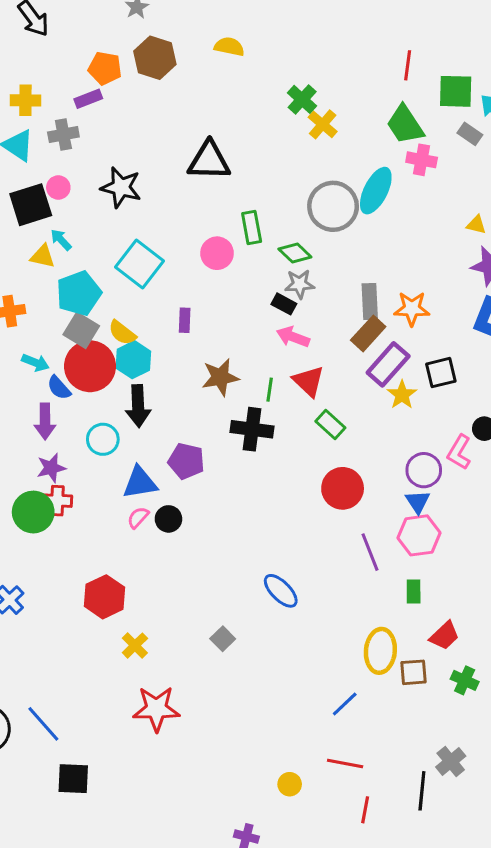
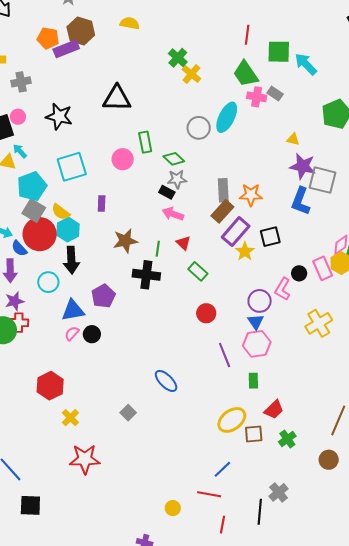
purple rectangle: (88, 99) -> (66, 49), moved, size x1.4
gray rectangle: (470, 134) -> (275, 94), moved
gray circle: (333, 206) -> (199, 128), size x0.7
cyan square: (140, 264) -> (72, 167), turned 36
red triangle: (309, 381) -> (183, 243), size x0.7
purple pentagon: (186, 461) -> (103, 296), turned 30
red circle: (343, 488) -> (206, 313), size x0.7
yellow ellipse: (380, 651) -> (232, 420), turned 48
green cross: (465, 680) -> (287, 439), turned 30
blue line: (345, 704) -> (222, 469), moved

